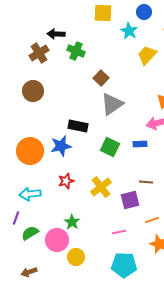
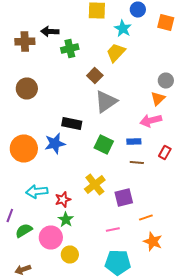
green cross: (76, 51) -> (70, 48), turned -36
brown cross: (39, 53) -> (25, 42), moved, turned 30
yellow trapezoid: (147, 55) -> (116, 52), moved
red star: (66, 181) -> (63, 200), moved
brown line: (146, 182) -> (137, 162), moved
cyan arrow: (30, 194) -> (37, 192), moved

